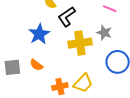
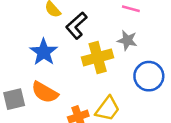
orange semicircle: (36, 65) -> (45, 92), size x1.5

